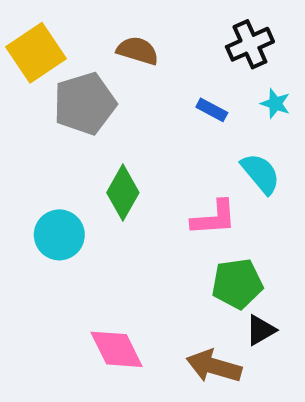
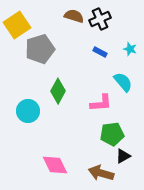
black cross: (250, 44) -> (100, 19), moved
brown semicircle: (138, 51) -> (74, 16), moved

